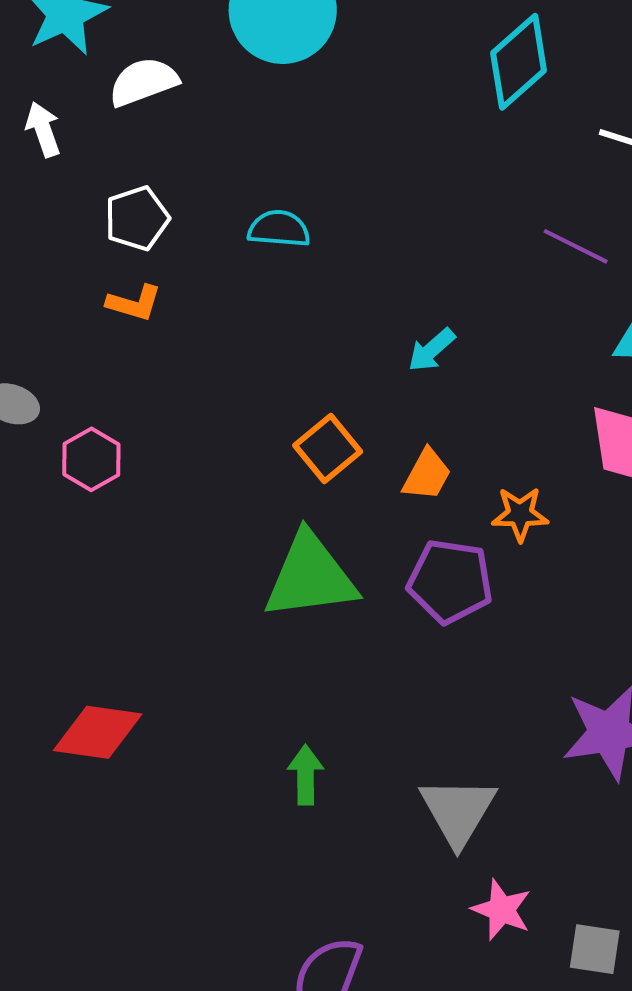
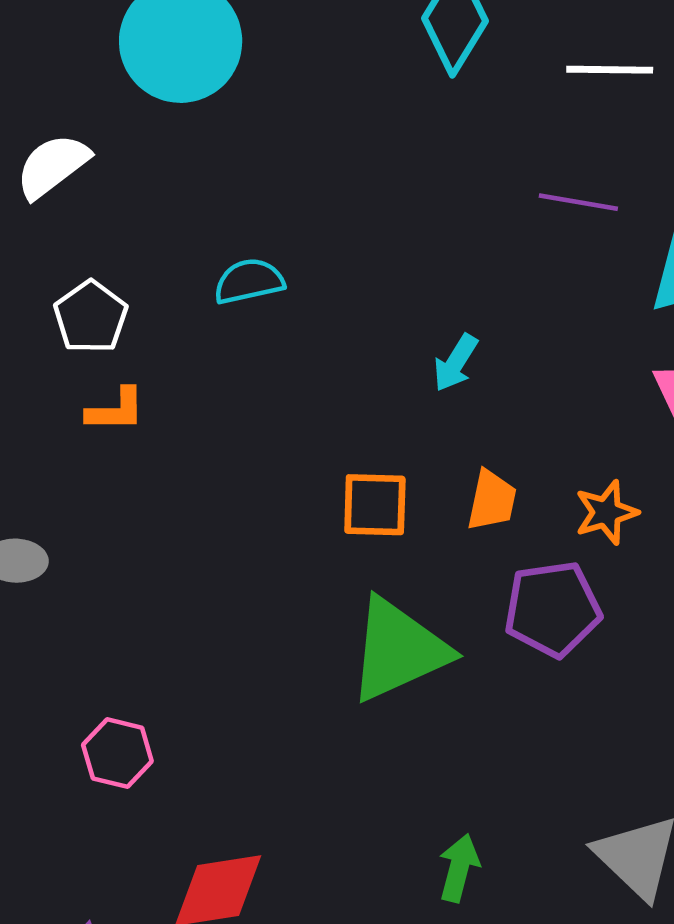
orange square: (328, 449) -> (375, 505), turned -32
pink hexagon: (91, 459) -> (117, 753), moved
green arrow: (306, 775) -> (459, 868), turned 32

